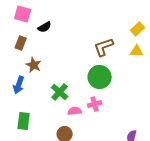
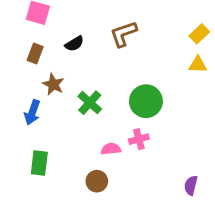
black semicircle: (45, 27) -> (74, 44), moved
brown L-shape: (104, 47) -> (123, 34), moved
green cross: (60, 92) -> (90, 103), moved

